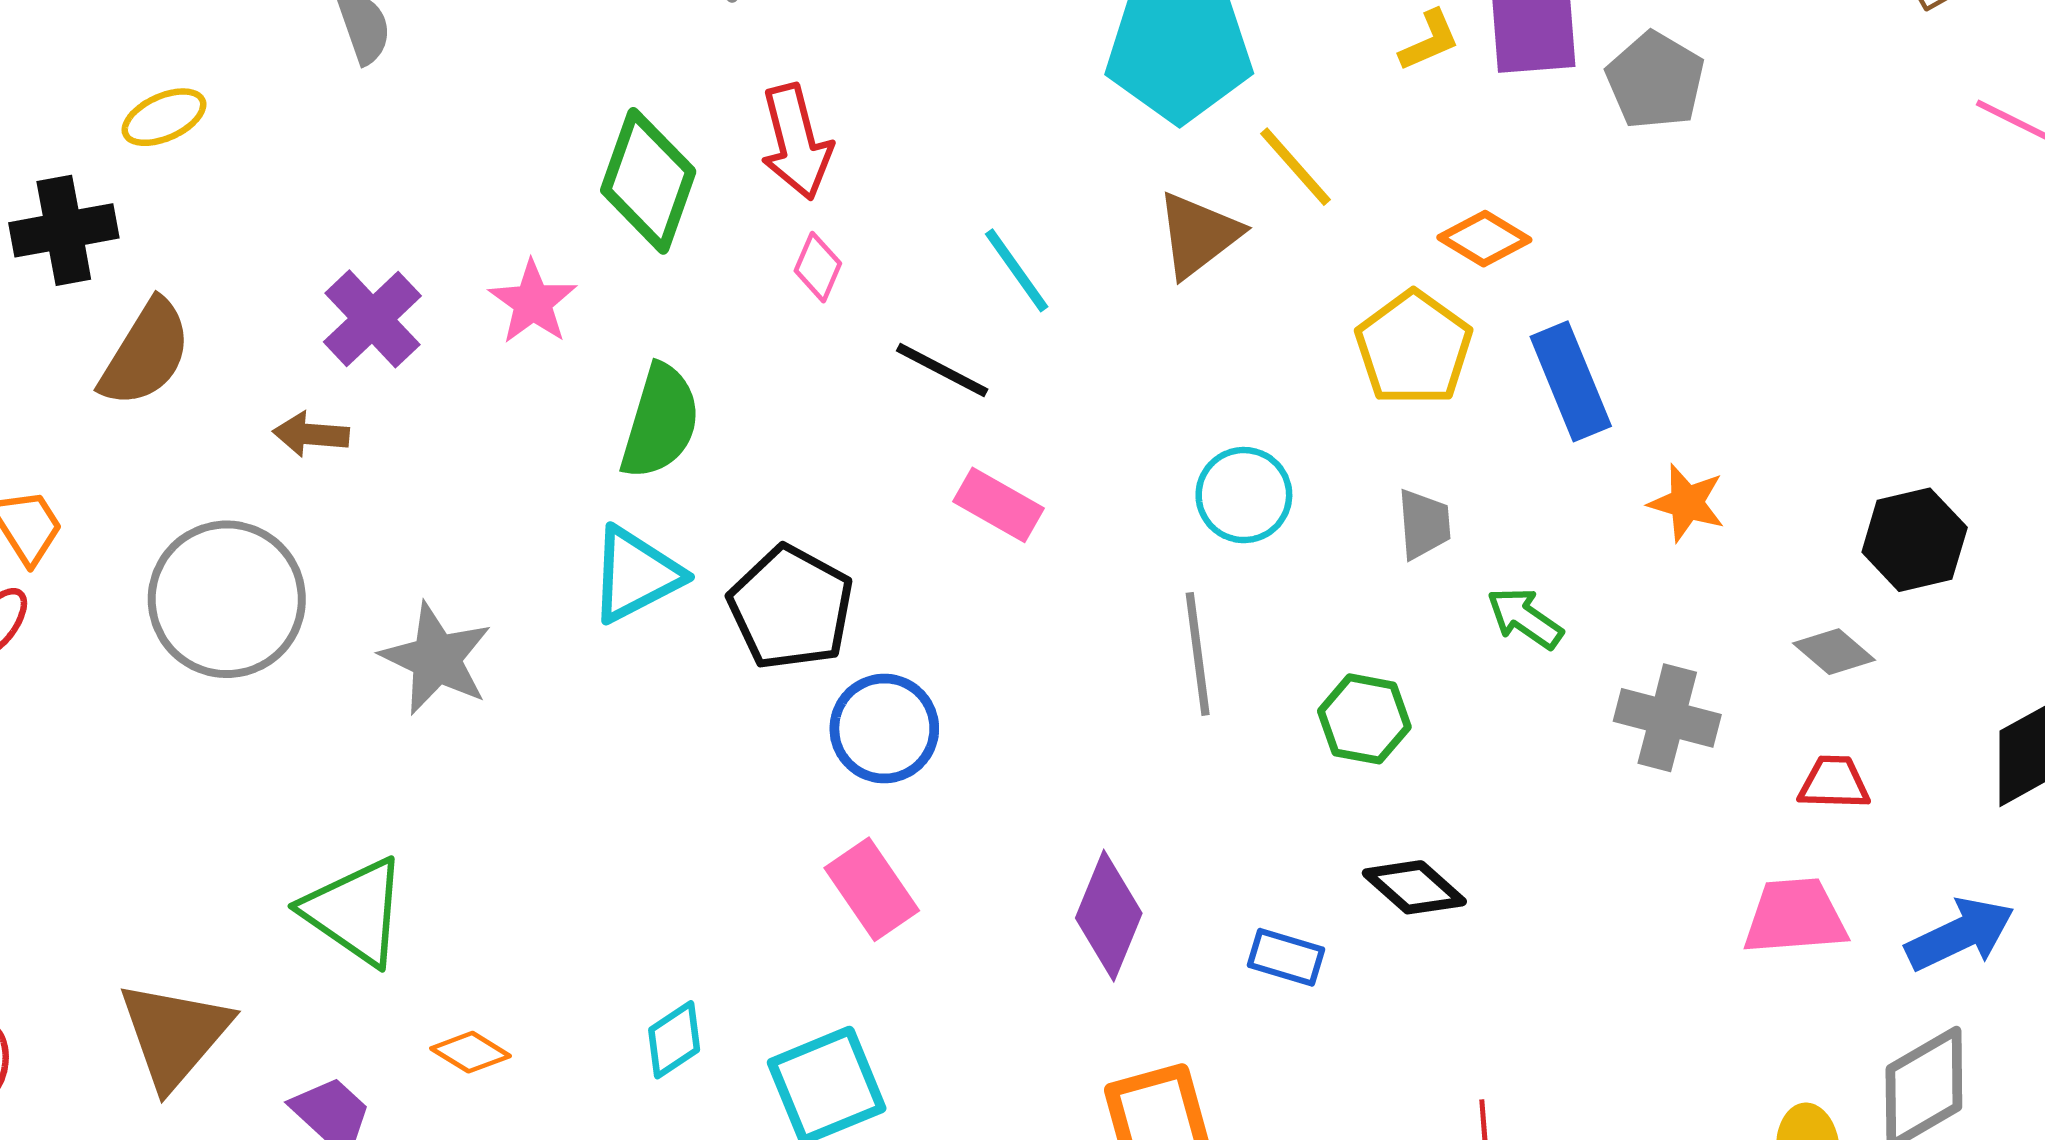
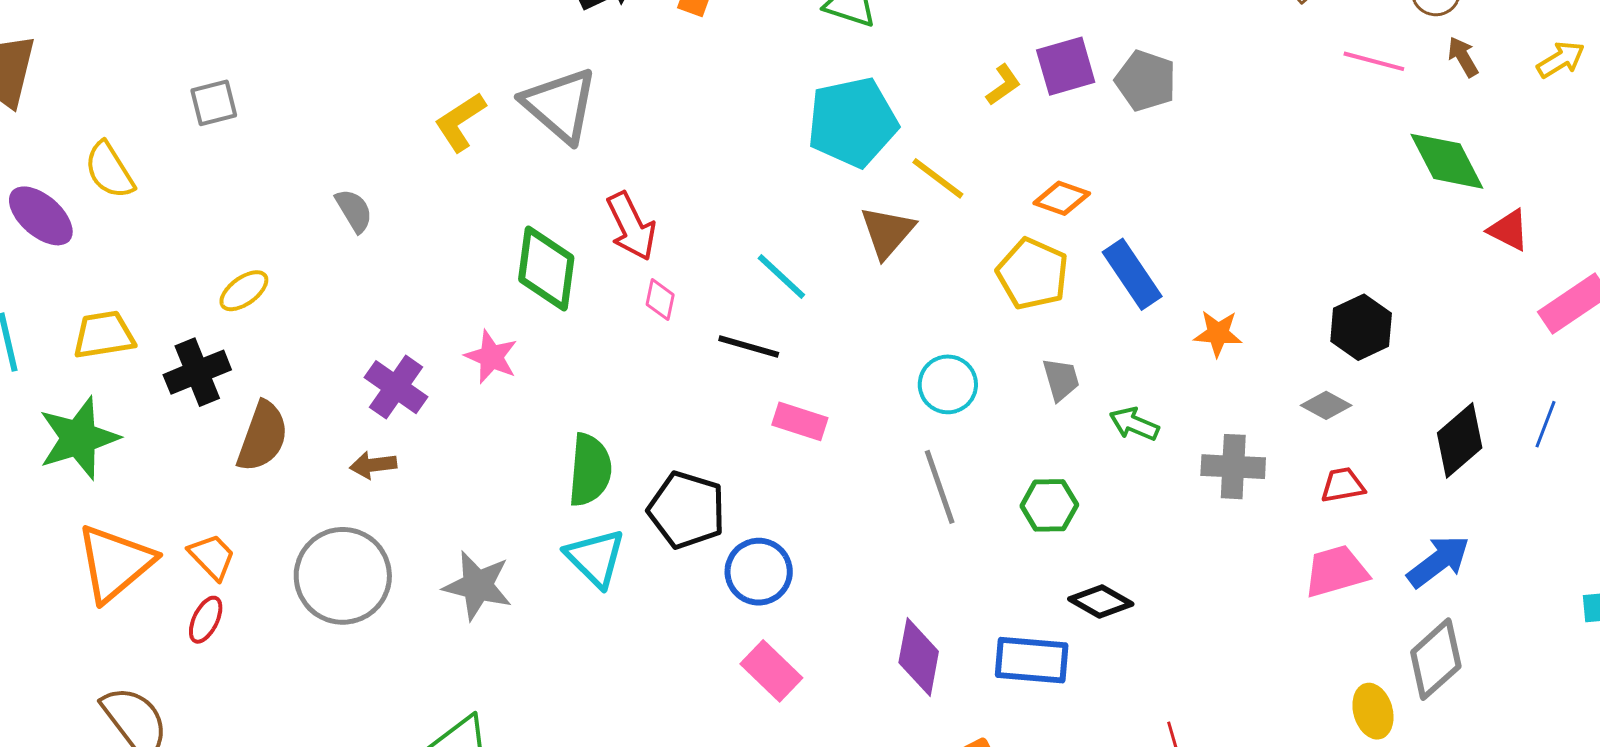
green semicircle: (660, 422) -> (590, 470), moved
cyan triangle: (636, 575) -> (595, 558), moved, turned -36
blue rectangle: (1286, 957) -> (1032, 660), size x1.6

